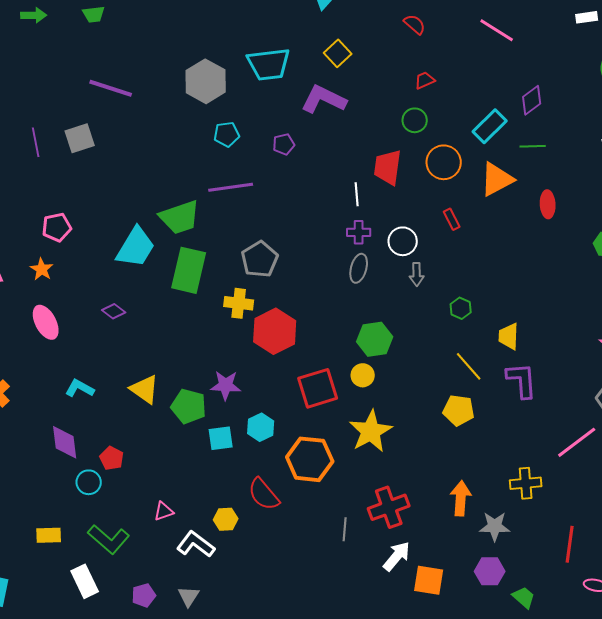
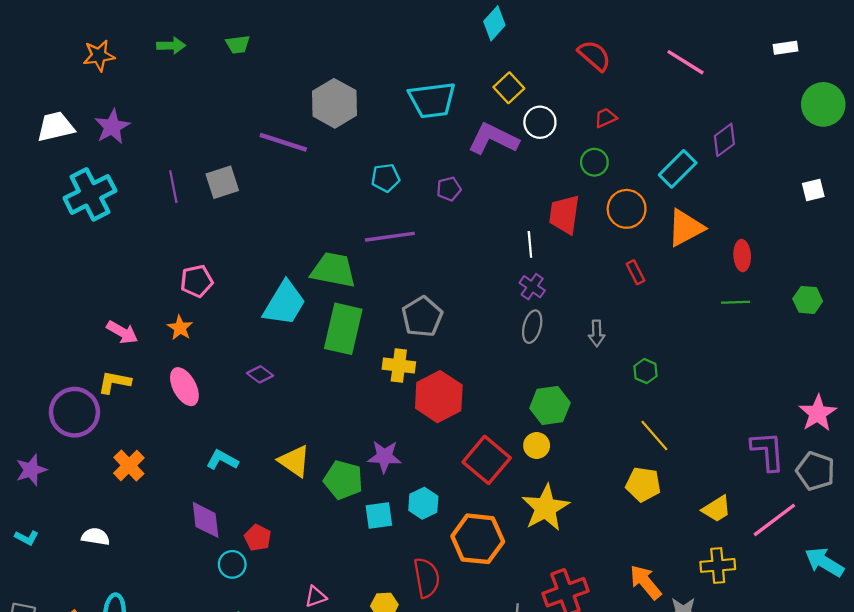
red semicircle: (415, 24) -> (594, 56), size x1.4
gray hexagon: (206, 81) -> (334, 103), moved
purple line: (111, 88) -> (283, 142), moved
green line: (533, 146) -> (735, 302), moved
green trapezoid: (180, 217) -> (333, 270), turned -150
purple cross: (359, 232) -> (532, 287), turned 35
white circle: (403, 241) -> (540, 122), moved
yellow trapezoid: (509, 336) -> (717, 509), moved, turned -124
purple L-shape: (522, 380) -> (768, 451), moved
red square: (318, 388) -> (487, 460), turned -33
red semicircle: (264, 494) -> (427, 578), turned -150
orange arrow: (461, 498) -> (645, 582), turned -44

